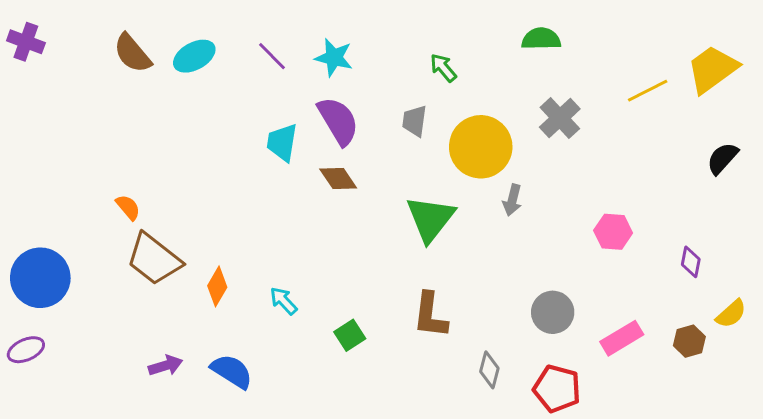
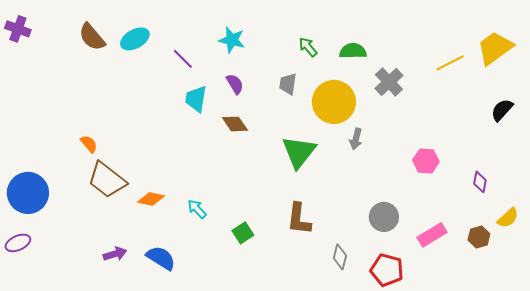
green semicircle: (541, 39) -> (353, 51), moved
purple line: (272, 56) -> (183, 59), moved
purple semicircle: (338, 121) -> (235, 84), size x0.6
orange diamond: (217, 286) -> (151, 199), turned 72

